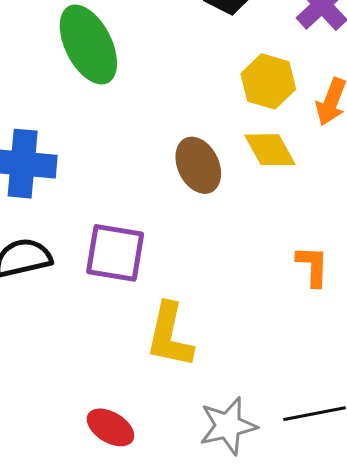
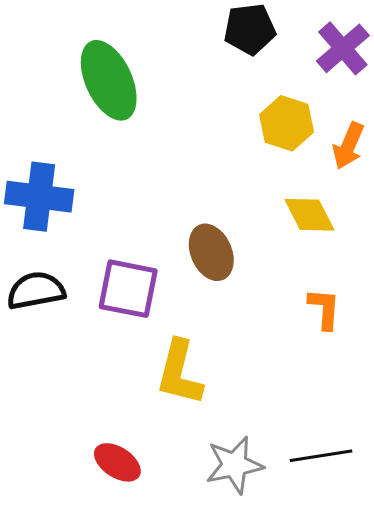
yellow diamond: (270, 150) -> (309, 215), moved
brown ellipse: (198, 165) -> (211, 252), moved

